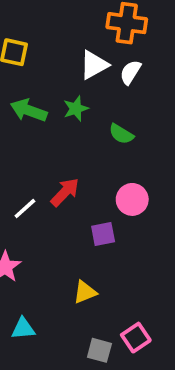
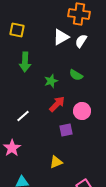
green star: (76, 109) -> (51, 81), moved
green arrow: (29, 110) -> (25, 62), turned -108
red arrow: (65, 192) -> (57, 104), moved

